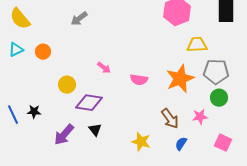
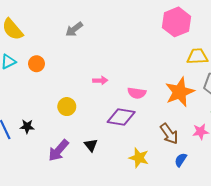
pink arrow: (104, 68) -> (100, 80), turned -40
yellow circle: (67, 85) -> (67, 107), moved
purple diamond: (89, 103) -> (121, 117), moved

